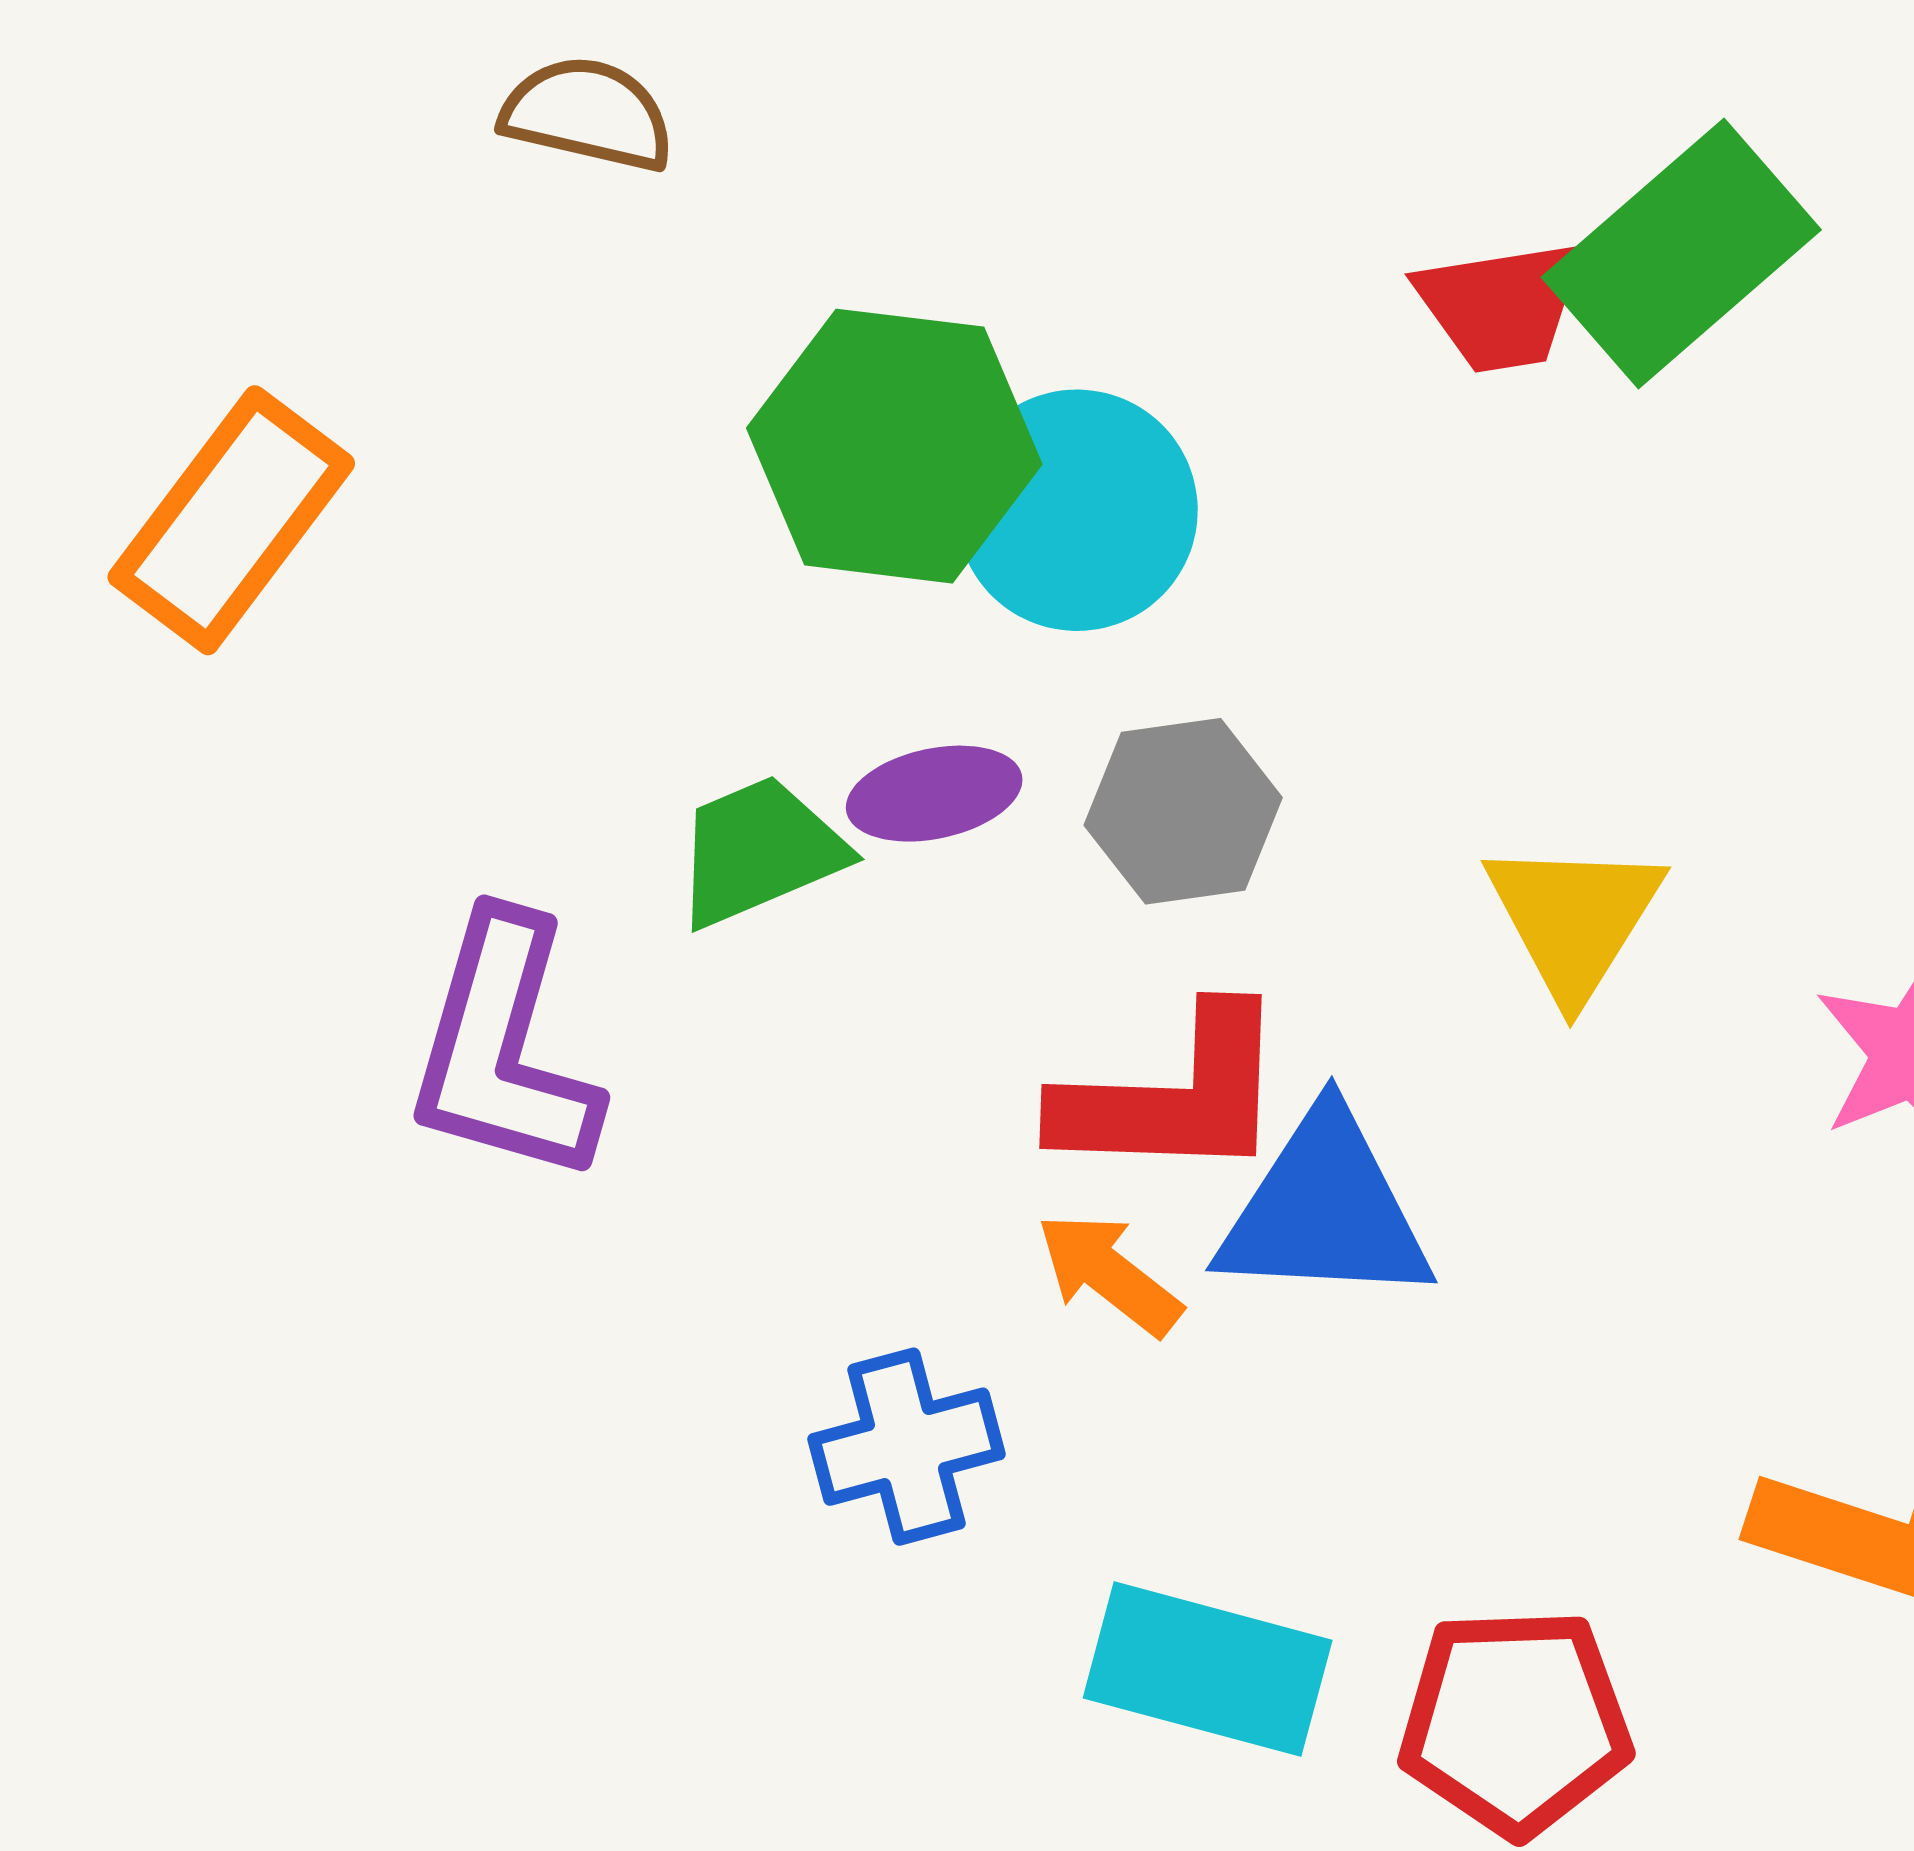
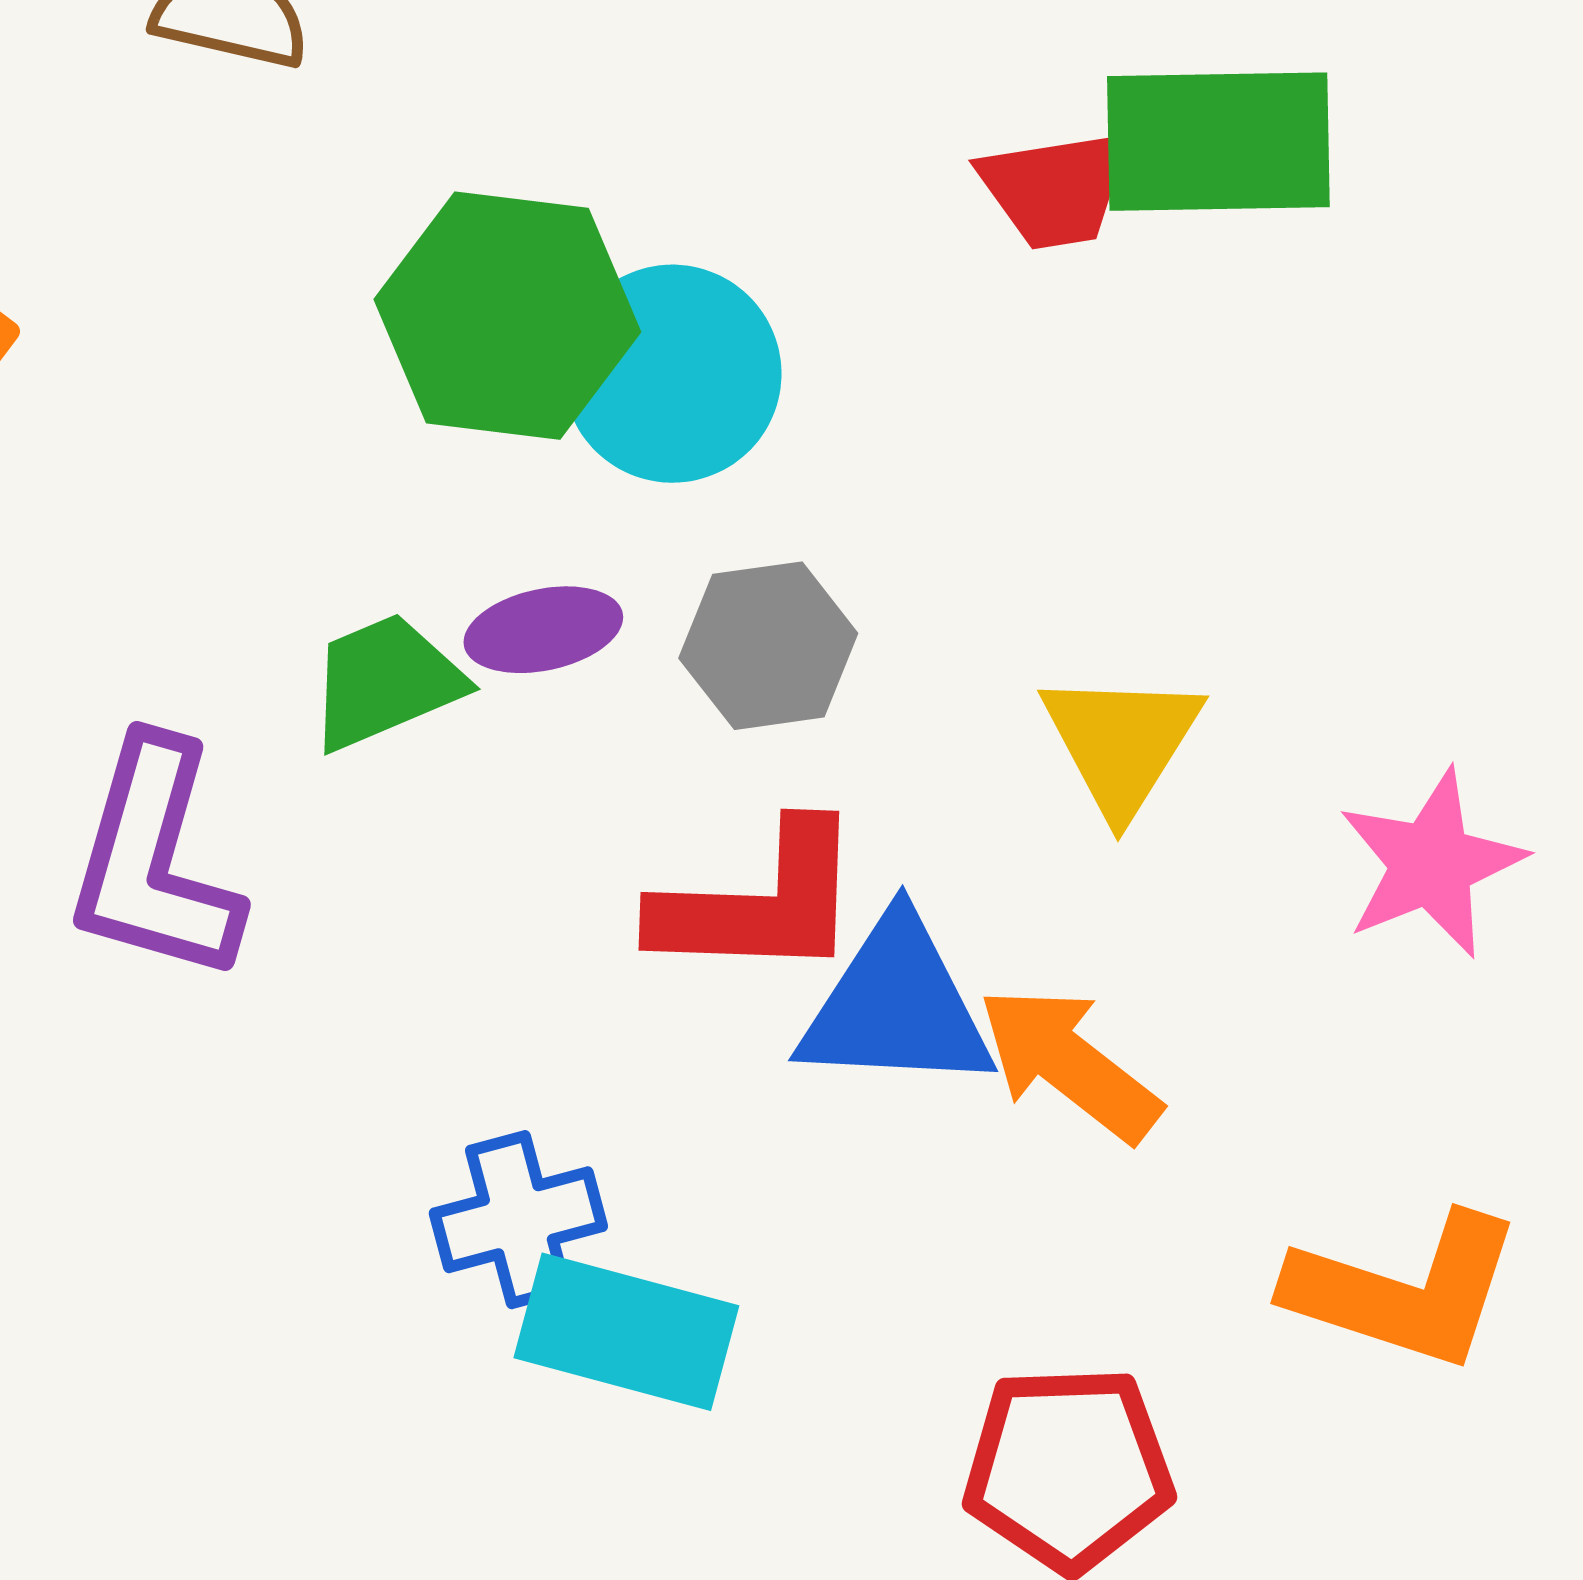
green rectangle: (1681, 253) -> (1218, 142), turned 40
orange arrow: (1109, 1274) -> (1069, 1064), moved, size x1.4
cyan rectangle: (1208, 1669) -> (626, 1332), moved

